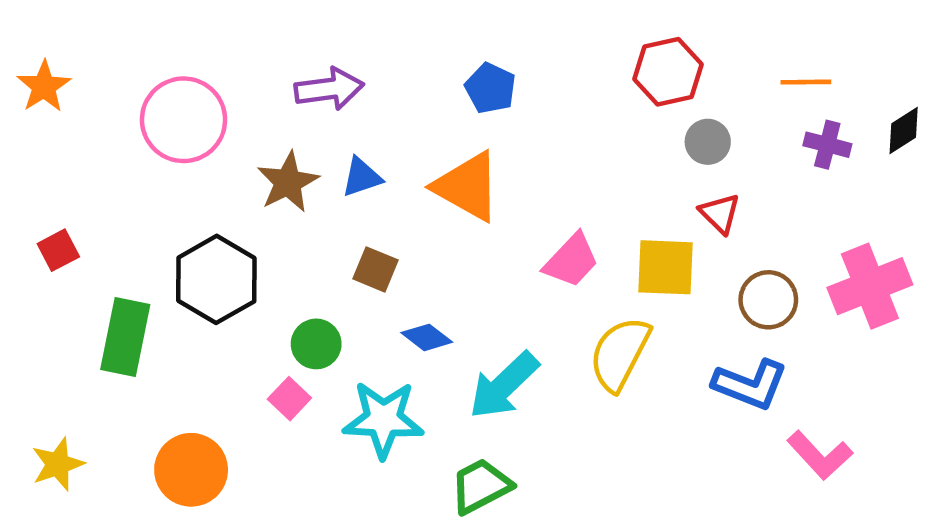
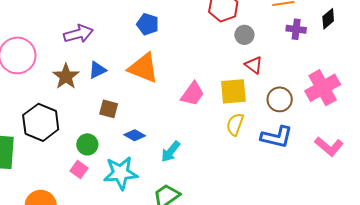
yellow semicircle: (620, 354) -> (235, 124), moved, size x0.7
cyan arrow: (504, 385) -> (171, 152), size x0.7
pink L-shape: (820, 455) -> (329, 146), moved

